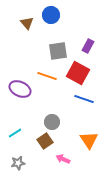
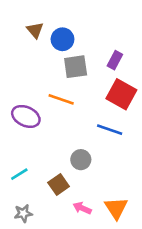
blue circle: (51, 15) -> (62, 39), moved
red square: (78, 73) -> (121, 94), moved
gray circle: (52, 122) -> (81, 160), moved
orange triangle: (89, 140) -> (116, 208), moved

